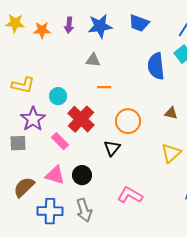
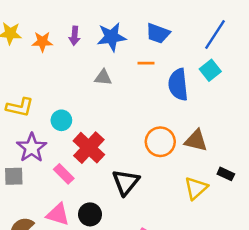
orange line: (104, 87) -> (146, 63), moved
brown triangle: (171, 113) -> (196, 141), size x1.5
orange circle: (128, 121) -> (160, 142), moved
black triangle: (112, 148) -> (126, 182), size x1.4

